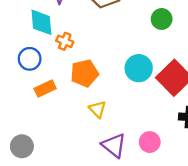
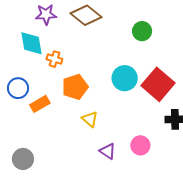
blue circle: (30, 59) -> (18, 88), moved
purple triangle: (114, 145) -> (108, 151), size x0.7

